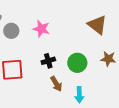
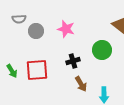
green circle: (77, 63) -> (102, 50), moved

